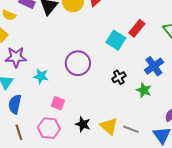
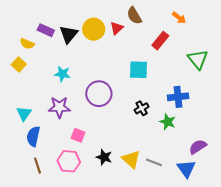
red rectangle: (137, 28) -> (160, 41), moved
cyan square: (116, 40) -> (138, 70), turned -30
purple star: (16, 57) -> (59, 107), moved
blue cross: (154, 66) -> (178, 97), turned 30
cyan star: (41, 76) -> (62, 74), moved

